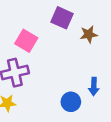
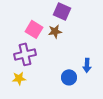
brown star: (89, 34) -> (55, 31), moved

